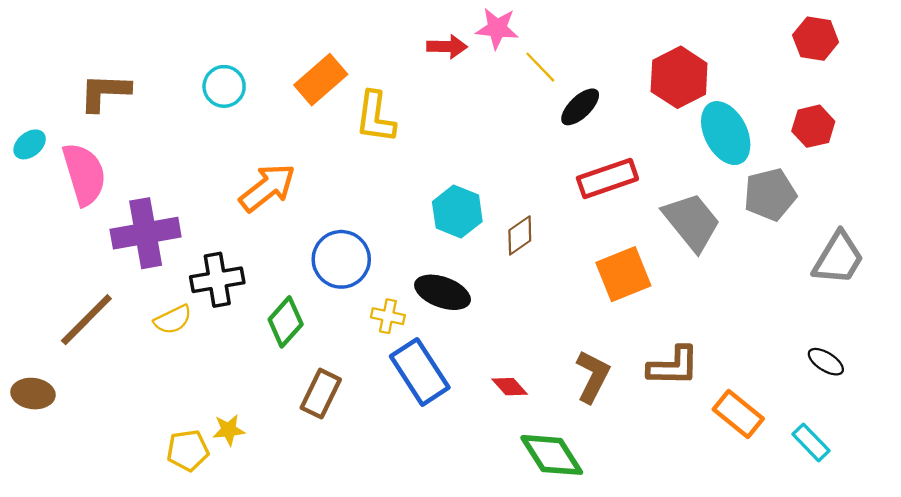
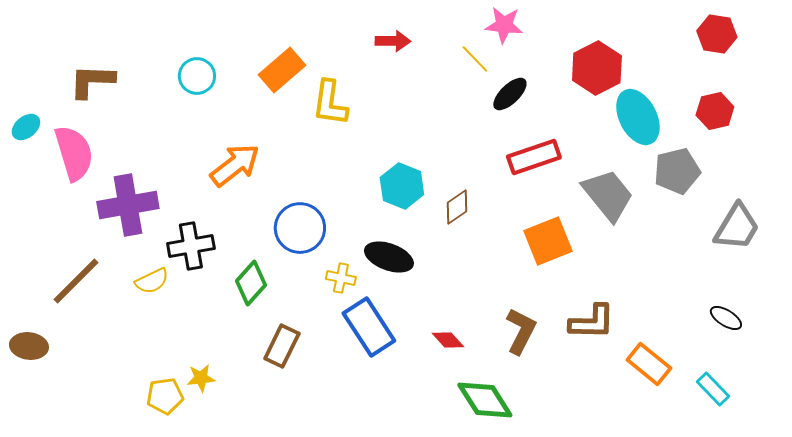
pink star: (497, 28) -> (504, 25), moved

